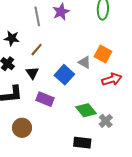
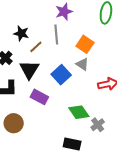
gray line: (37, 16) -> (56, 34), moved
black star: (12, 38) -> (21, 33), moved
orange square: (103, 54) -> (85, 44), moved
black triangle: (32, 73) -> (29, 70), size x1.5

